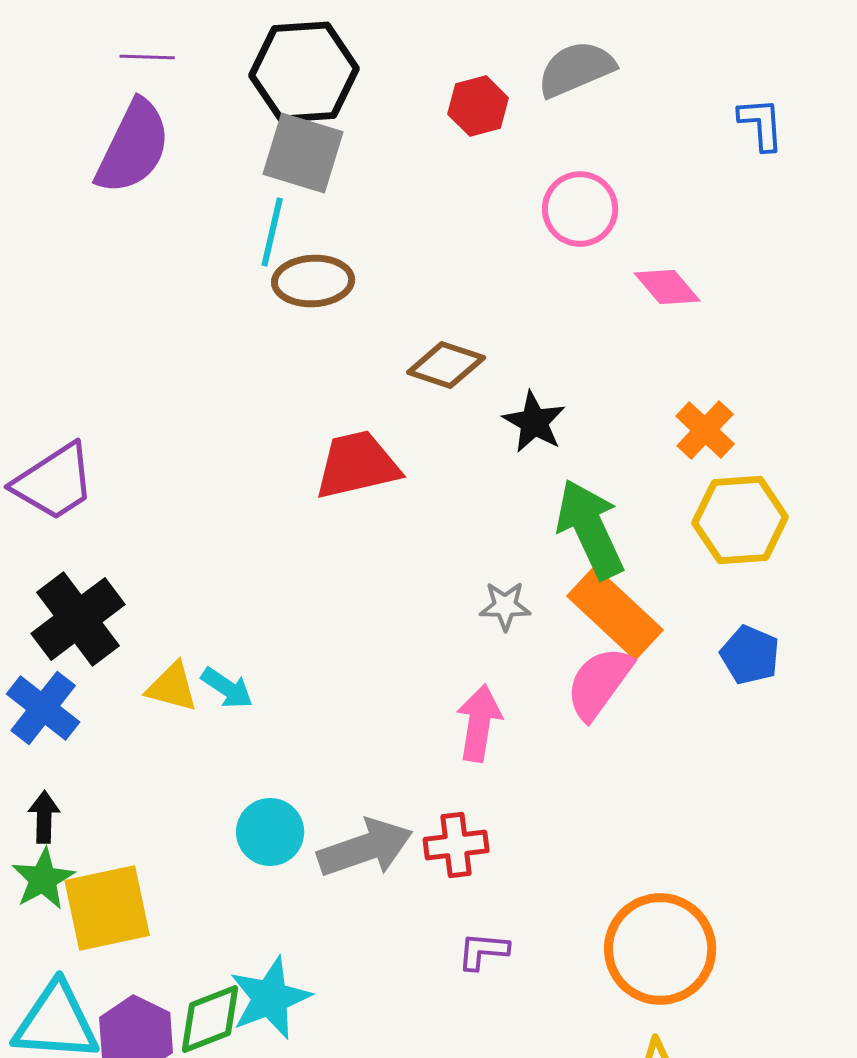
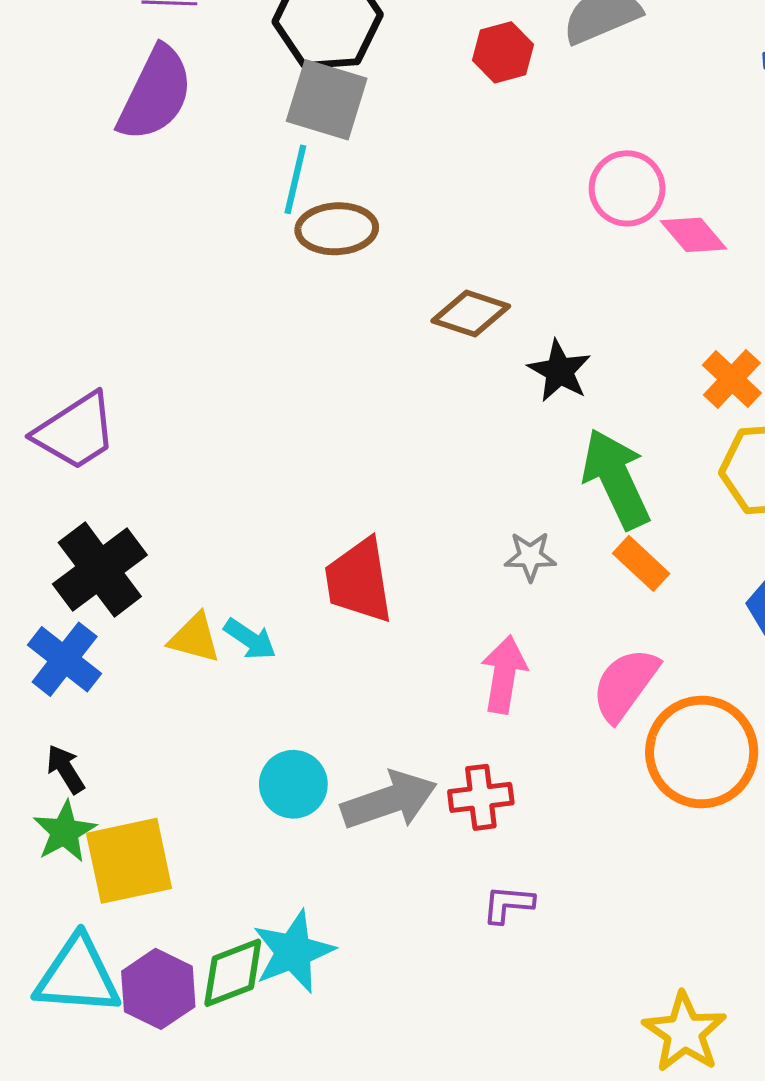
pink circle: (580, 209) -> (627, 188), moved
red trapezoid: (357, 465) -> (359, 581), moved, turned -86
orange rectangle: (615, 613) -> (641, 563), size x0.6
pink semicircle: (599, 683) -> (625, 684), moved
black arrow: (44, 817) -> (66, 769), turned -33
orange circle: (660, 949) -> (702, 752), moved

